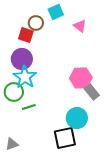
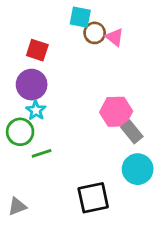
cyan square: (56, 12) -> (80, 17), turned 35
brown circle: (36, 23) -> (95, 33), moved
cyan star: (25, 77) -> (36, 110), size x0.6
cyan circle: (77, 118) -> (138, 169), moved

